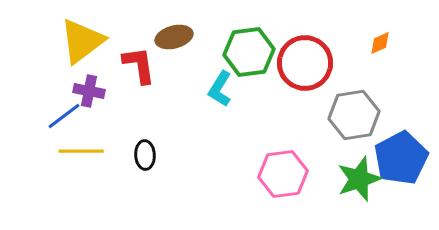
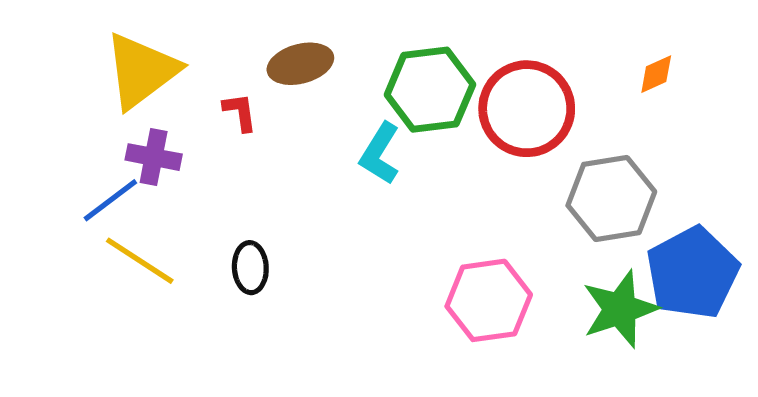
red L-shape: (139, 65) -> (240, 112), size x0.6
yellow line: (81, 151) -> (140, 261), turned 33

